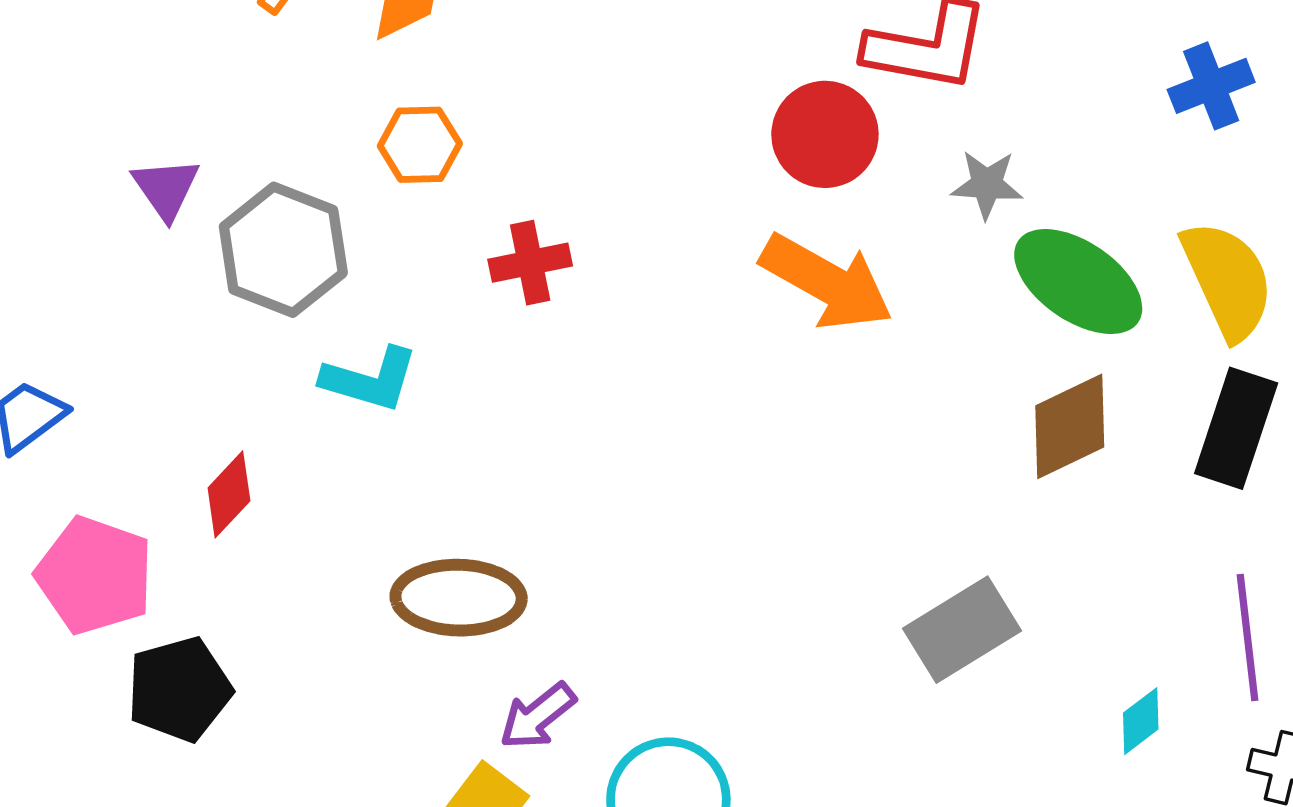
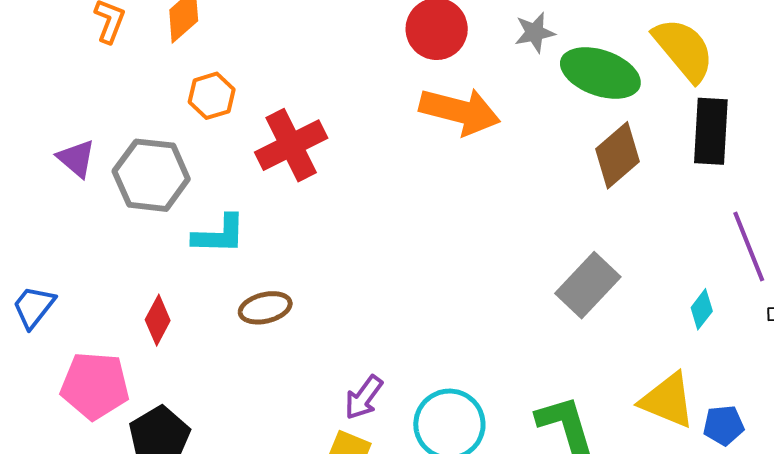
red cross: (530, 263) -> (291, 145), size x1.5
brown ellipse: (459, 598) -> (265, 308), moved, size x0.7

